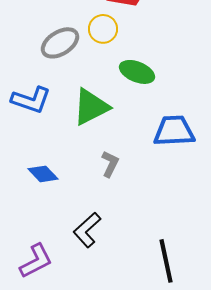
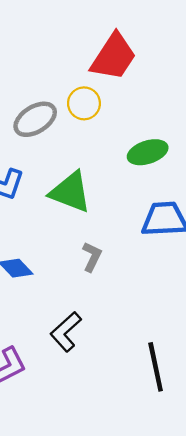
green ellipse: (137, 72) -> (148, 152), moved, turned -40
green triangle: (91, 107) -> (70, 192), turned 48

